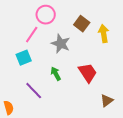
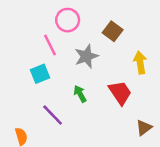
yellow arrow: (104, 34) -> (140, 63), moved
pink line: (32, 35) -> (50, 45), turned -60
gray star: (61, 44) -> (86, 56), turned 30

